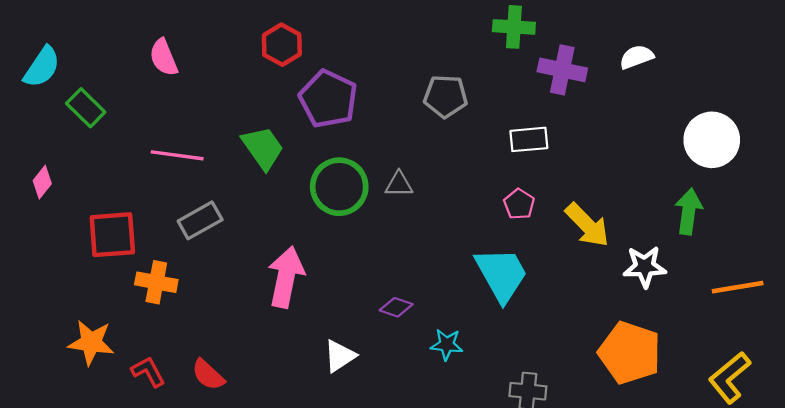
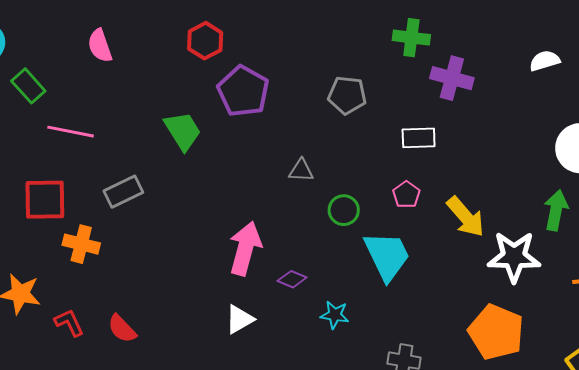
white semicircle: (637, 57) -> (545, 61), moved
pink line: (177, 155) -> (71, 132), moved
green circle: (339, 187) -> (344, 210), moved, size x0.6
white star: (645, 267) -> (514, 257), size x1.4
pink arrow: (286, 277) -> (245, 248), moved

